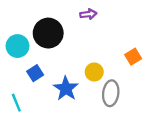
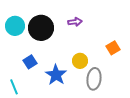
purple arrow: (88, 14) -> (75, 22), moved
cyan circle: (17, 46) -> (15, 26), moved

